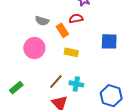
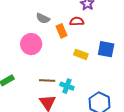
yellow rectangle: (71, 52) -> (81, 54), moved
brown line: (56, 82) -> (47, 81), turned 42

